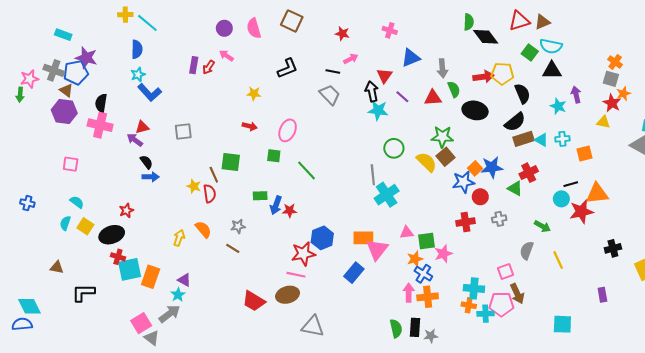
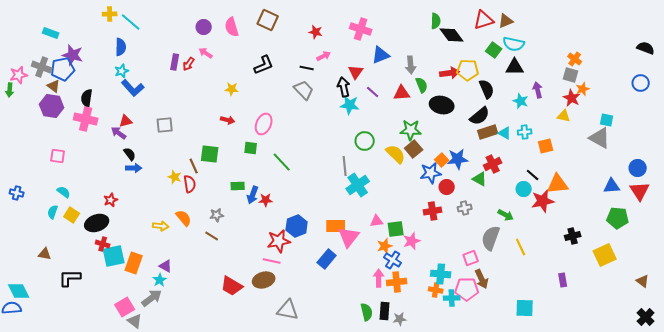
pink cross: (390, 30) -> (361, 29), size x1.5
black line: (571, 184) -> (533, 175), turned 56
yellow arrow: (179, 238) -> (161, 226), turned 77
gray semicircle: (527, 250) -> (491, 238), size x1.4

